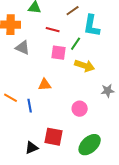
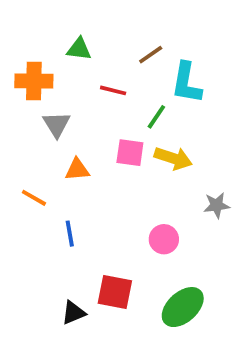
gray triangle: (23, 48) -> (57, 124), turned 35
pink square: (59, 53) -> (130, 153), moved
orange triangle: (45, 85) -> (77, 170), moved
orange line: (11, 98) -> (34, 198), moved

